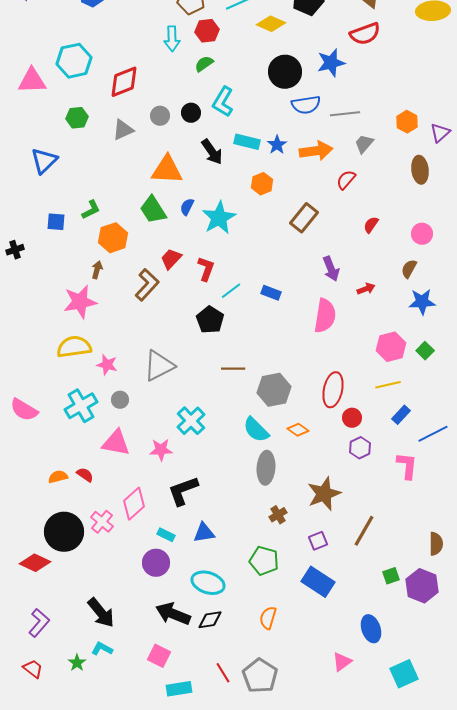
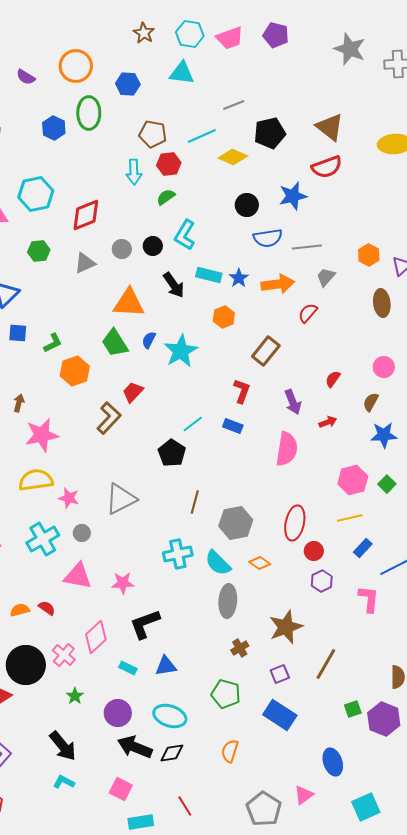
black circle: (285, 72) -> (247, 205), size x0.7
blue square: (56, 222) -> (18, 333), moved
red semicircle: (371, 225) -> (333, 379), moved
red L-shape: (206, 269) -> (242, 391), moved
brown arrow: (97, 270) -> (19, 403), moved
brown line: (233, 369) -> (195, 502), turned -75
cyan cross: (191, 421) -> (178, 554), moved, turned 32
purple circle: (156, 563) -> (118, 713), moved
green star: (77, 663) -> (75, 696), moved
gray pentagon: (260, 676) -> (264, 809), moved

